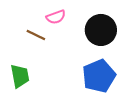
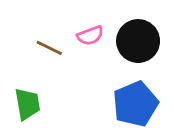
pink semicircle: (56, 17) -> (90, 36), moved

